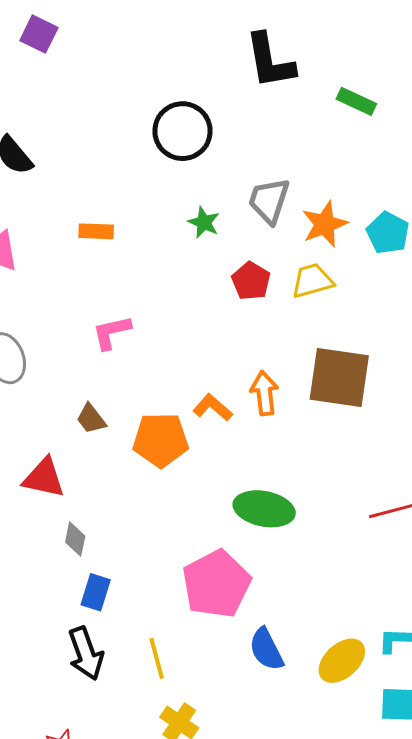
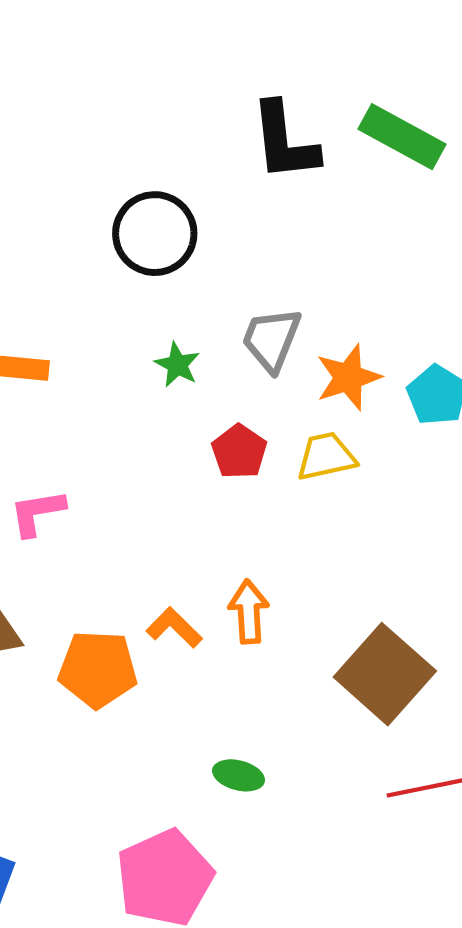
green rectangle: (356, 101) -> (402, 137), moved, size x1.5
brown square: (339, 378) -> (385, 674), moved, turned 30
green ellipse: (264, 509) -> (239, 775), size x0.6

